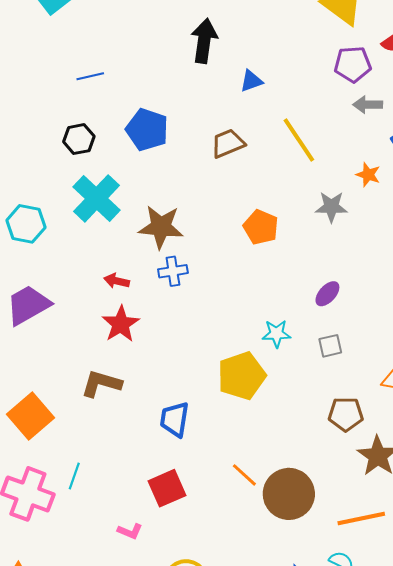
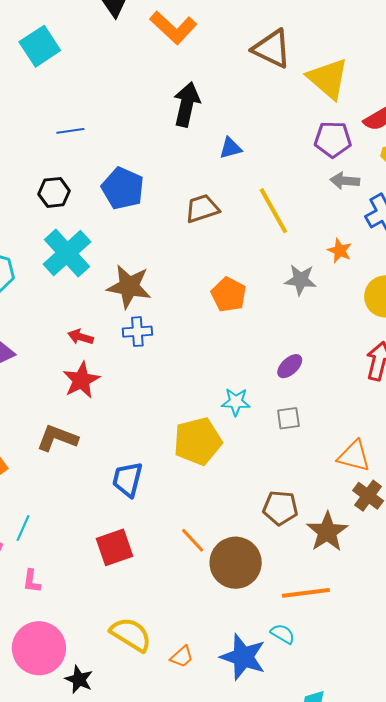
brown pentagon: (346, 414) -> (280, 508), moved
pink L-shape: (130, 531) -> (32, 581), moved, turned 70

